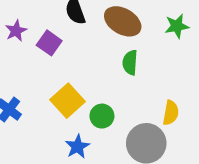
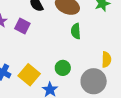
yellow square: (67, 101) -> (29, 75), moved

